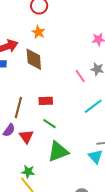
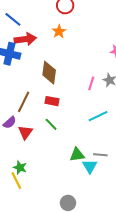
brown diamond: (34, 59) -> (49, 73), moved
pink line: (80, 76) -> (91, 83), turned 40
green triangle: (58, 152) -> (77, 155), moved, size x0.7

